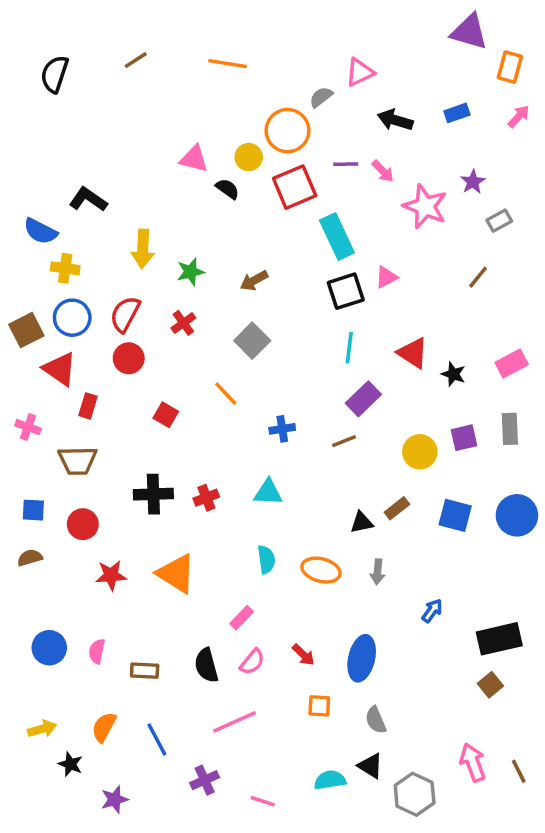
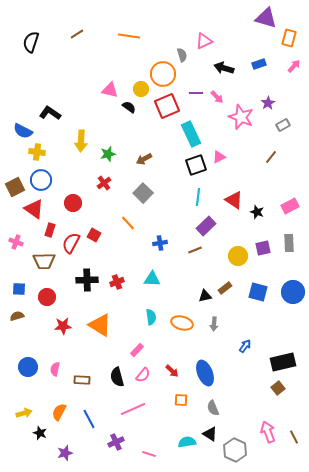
gray semicircle: (321, 97) -> (182, 55), turned 112
red semicircle: (125, 314) -> (71, 243), moved
blue ellipse: (362, 658) -> (205, 373), turned -35

